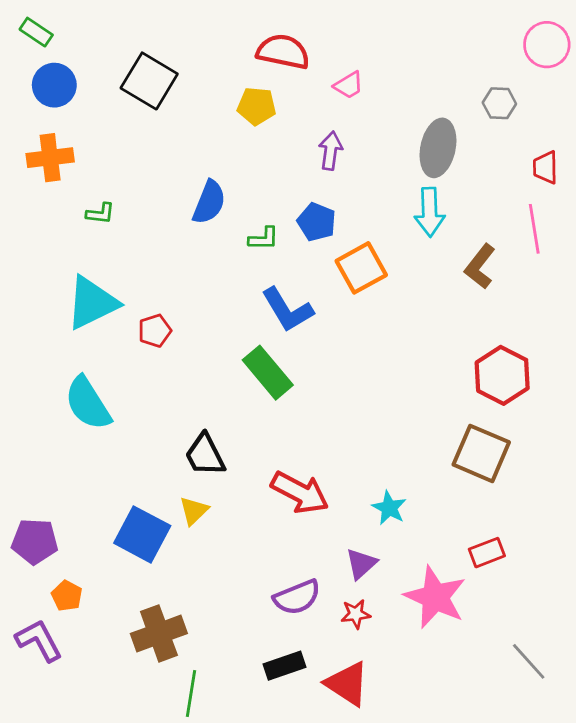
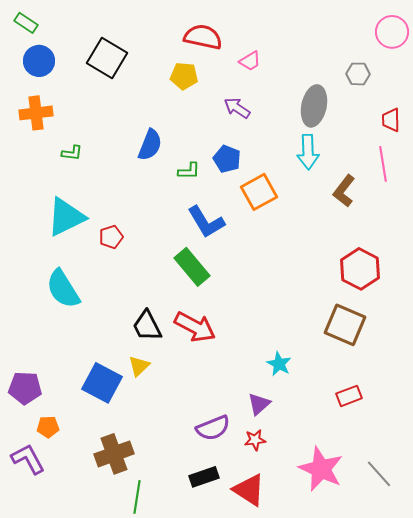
purple arrow: (331, 151) -> (237, 108), turned -64
red arrow: (300, 493) -> (195, 327), moved
orange pentagon: (67, 596) -> (48, 427), turned -30
pink star: (435, 597) -> (321, 469), moved

